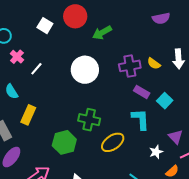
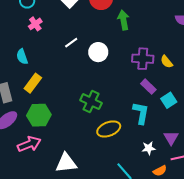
green arrow: (102, 33) -> (123, 20), turned 96
white line: (36, 69) -> (71, 43), moved
white circle: (85, 70) -> (98, 52), size x0.7
green hexagon: (64, 142) -> (39, 115), moved

